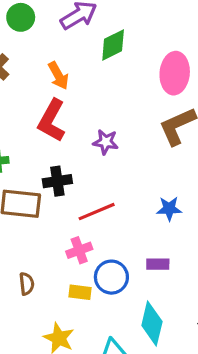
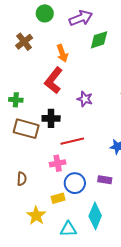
yellow rectangle: (80, 292) -> (58, 198), moved, turned -32

